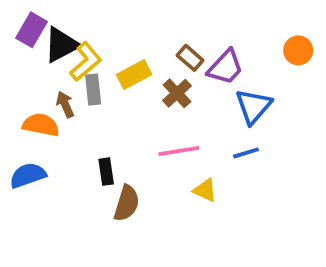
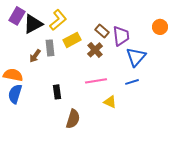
yellow L-shape: (86, 62) -> (58, 20), moved
purple trapezoid: (225, 67) -> (121, 36), turned -50
brown arrow: (65, 104) -> (35, 56), turned -120
orange semicircle: (41, 125) -> (13, 75), moved
blue semicircle: (28, 175) -> (15, 94), turned -54
brown semicircle: (127, 203) -> (73, 119), moved

